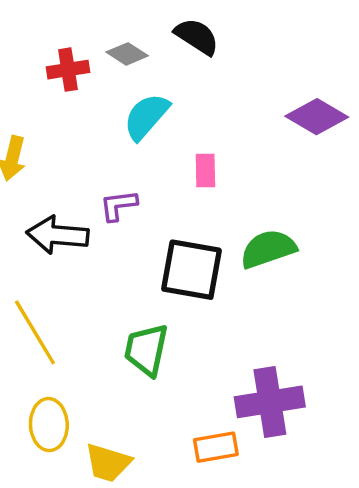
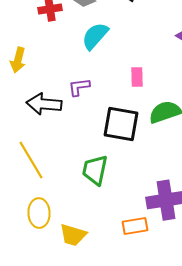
pink rectangle: (205, 171) -> (137, 77), moved

